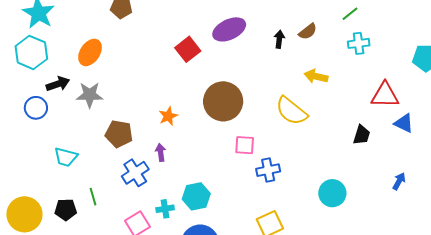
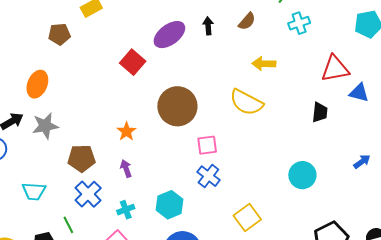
black arrow: (279, 39) -> (208, 26), moved
blue cross: (268, 170) -> (208, 176), moved, turned -30
blue cross: (135, 173) -> (88, 194), moved
blue arrow: (399, 181) -> (362, 162), moved, turned 36
cyan cross: (165, 209) -> (126, 210), moved

